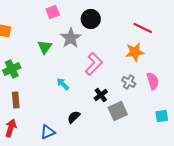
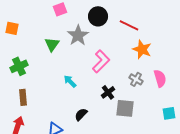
red line: (143, 28) -> (129, 25), moved
orange star: (135, 52) -> (142, 49), turned 30
gray square: (118, 111) -> (125, 108), turned 30

